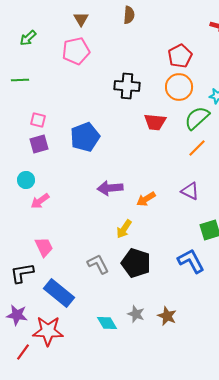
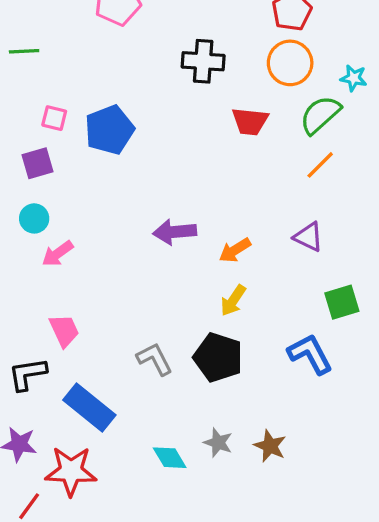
blue pentagon: (85, 137) -> (109, 130), moved
purple square: (39, 144) -> (37, 163), moved
yellow arrow: (124, 229) -> (233, 300), moved

